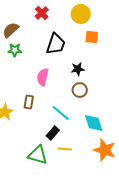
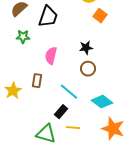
orange square: (92, 37) -> (100, 16), turned 32
black trapezoid: (56, 44) -> (48, 17), moved
green star: (15, 50) -> (23, 37), moved
cyan diamond: (94, 123) -> (102, 102), turned -35

